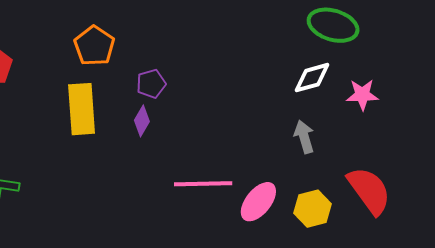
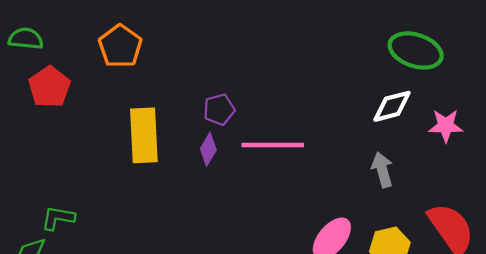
orange pentagon: (94, 46) -> (120, 46), moved
pink line: (203, 184) -> (273, 145), moved

